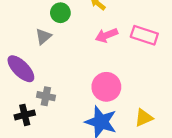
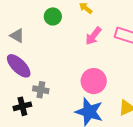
pink arrow: (106, 35) -> (93, 36), turned -30
gray triangle: (43, 36) -> (17, 36), moved, turned -49

